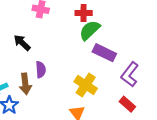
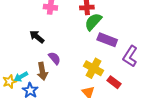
purple semicircle: (41, 70) -> (54, 58), turned -32
red rectangle: (127, 104) -> (114, 82), moved

